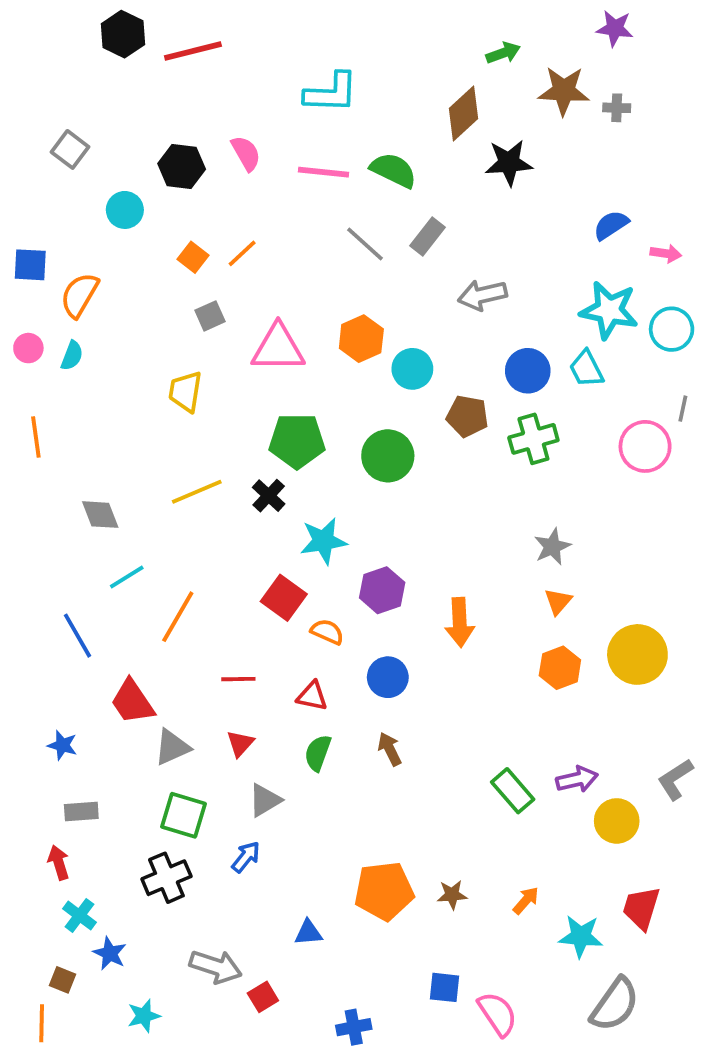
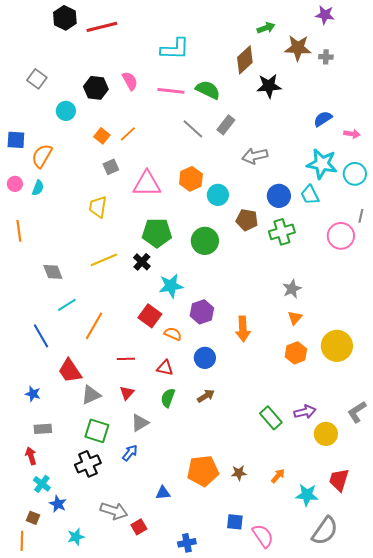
brown arrow: (390, 749) -> (206, 396), turned 84

